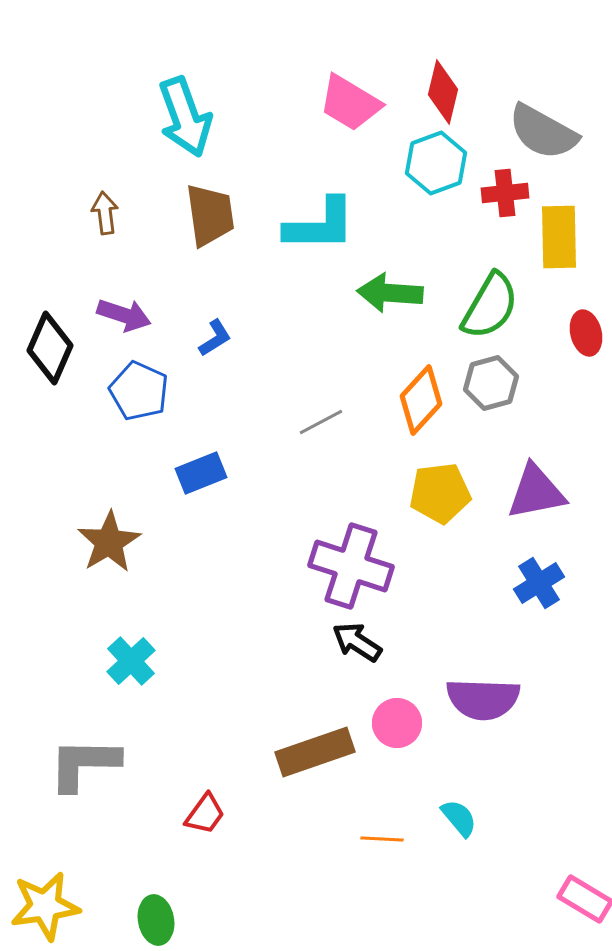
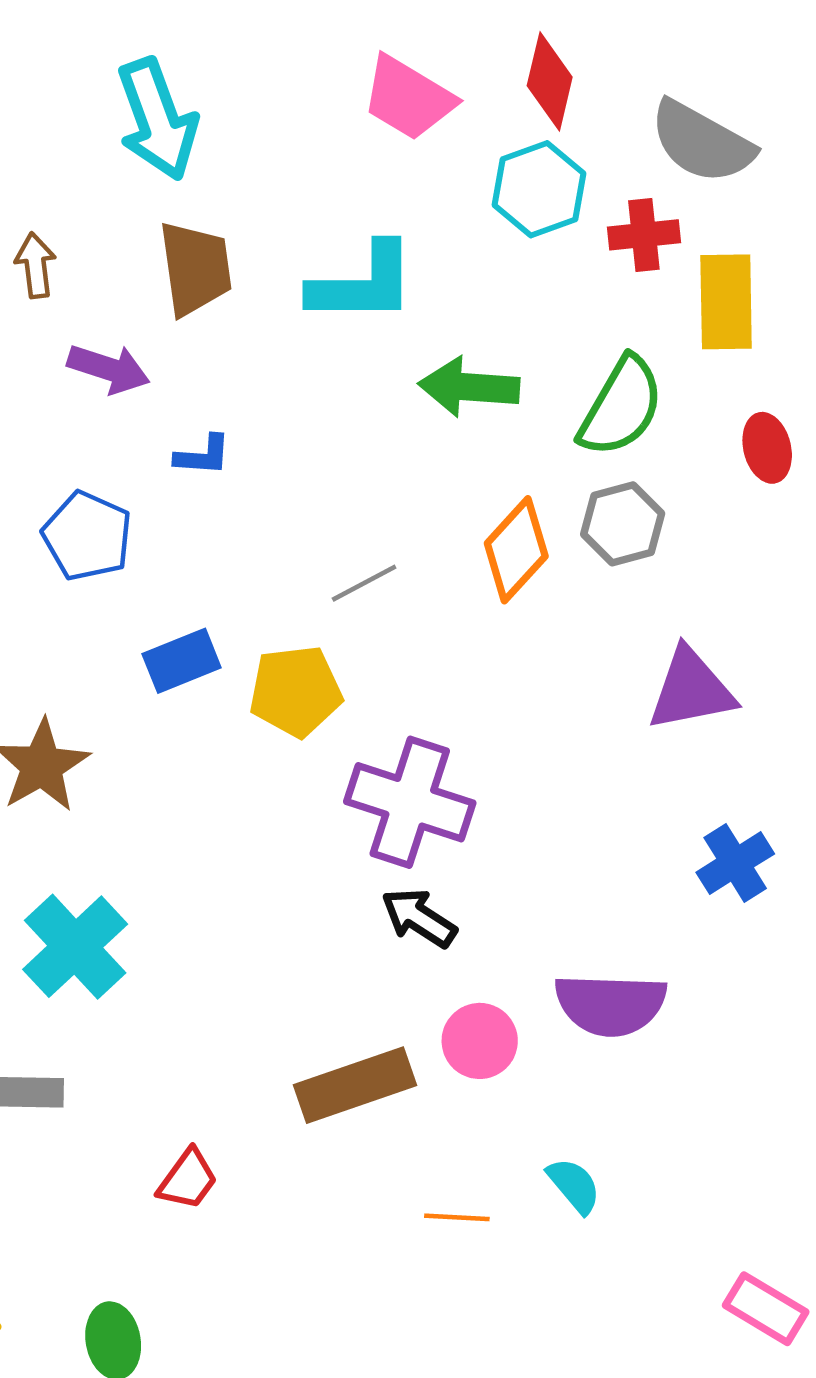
purple arrow: (124, 315) -> (109, 369), moved
blue L-shape: (215, 338) -> (203, 455), turned 36
yellow pentagon: (440, 493) -> (296, 691), moved
blue cross: (539, 583) -> (735, 863), moved
cyan cross: (131, 661) -> (75, 947), size x1.4

